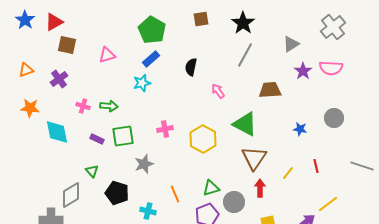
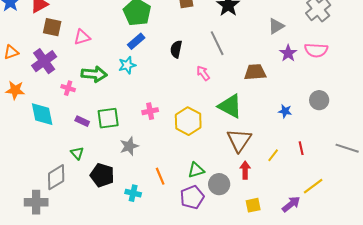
pink triangle: (107, 55) -> (82, 37), moved
gray line: (245, 55) -> (217, 43), moved, turned -55
purple cross: (59, 79) -> (44, 61), size x1.4
green arrow: (109, 106) -> (94, 74), moved, size x1.4

